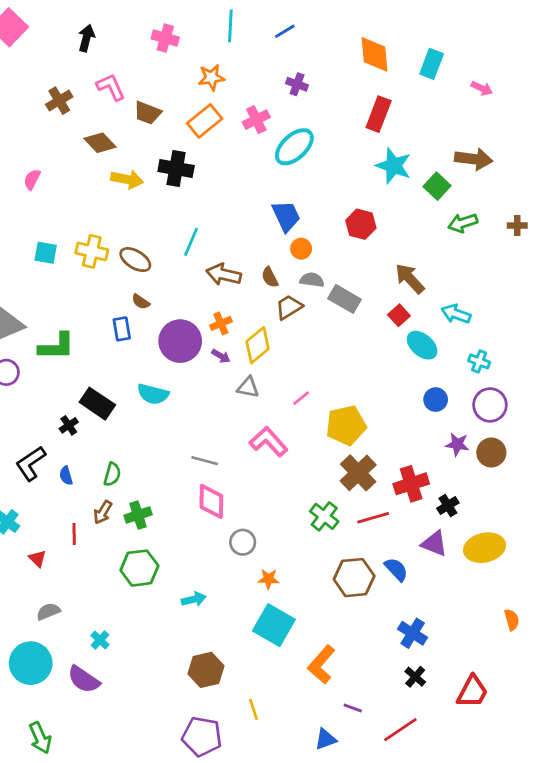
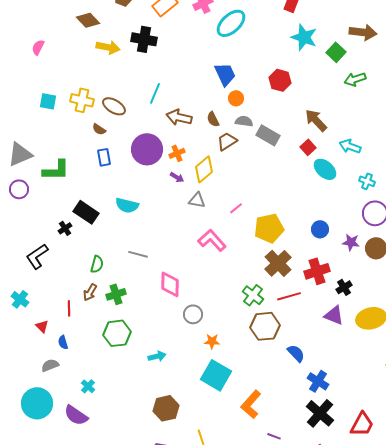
brown semicircle: (141, 302) -> (99, 129), moved
purple circle: (180, 341) -> (147, 149), moved
blue circle: (436, 400) -> (320, 229), moved
gray line: (205, 461) -> (138, 254), moved
blue semicircle: (66, 476) -> (63, 342), moved
blue semicircle: (396, 569) -> (296, 353), moved
brown hexagon: (354, 578) -> (265, 326), moved
black cross: (415, 677) -> (320, 413), size x1.8

